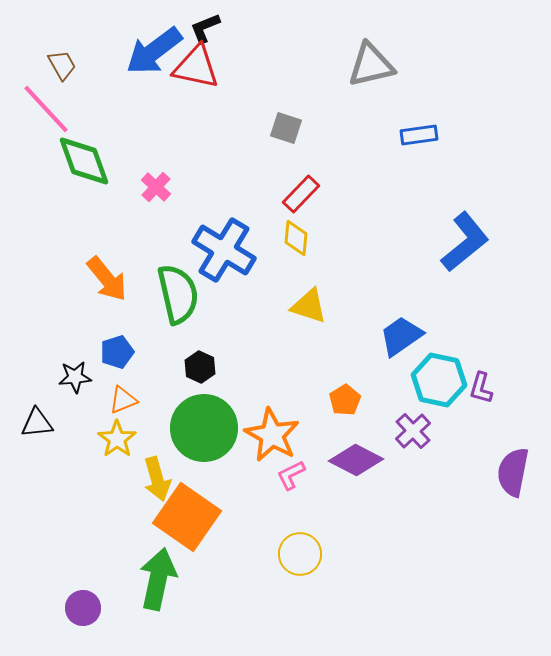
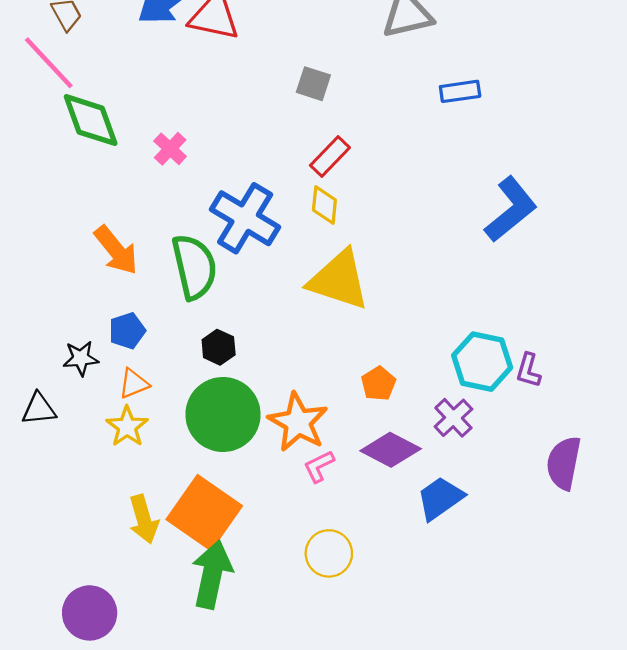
yellow triangle: (309, 306) -> (339, 280), size x1.6
blue trapezoid: (401, 336) -> (440, 498), moved
yellow arrow: (157, 479) -> (144, 519), moved
green arrow: (158, 579) -> (212, 574), moved
purple circle: (83, 608) -> (90, 613), size x1.4

